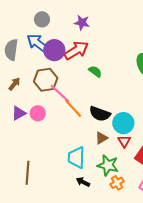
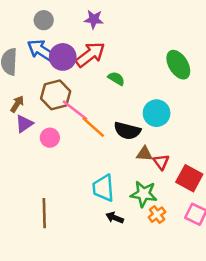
purple triangle: (19, 113) -> (24, 124), moved
cyan circle: (123, 123) -> (157, 113), moved
brown triangle: (101, 138) -> (144, 154), moved, turned 40

